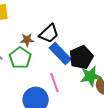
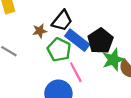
green pentagon: (20, 58) -> (59, 50), moved

